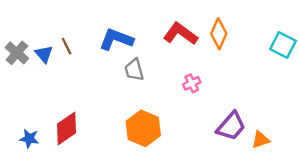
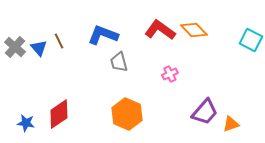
orange diamond: (219, 34) -> (194, 30), turned -68

